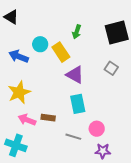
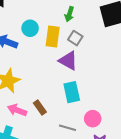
yellow rectangle: (61, 52) -> (53, 36), turned 42
gray square: (111, 68) -> (75, 38), moved
brown rectangle: (48, 118) -> (40, 108), turned 48

